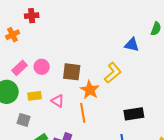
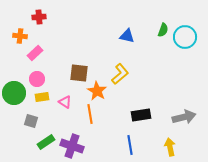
orange cross: (13, 35) -> (20, 36), turned 32
blue triangle: (132, 45) -> (127, 36), moved
pink circle: (42, 67) -> (37, 79), moved
pink rectangle: (20, 68) -> (35, 53), moved

